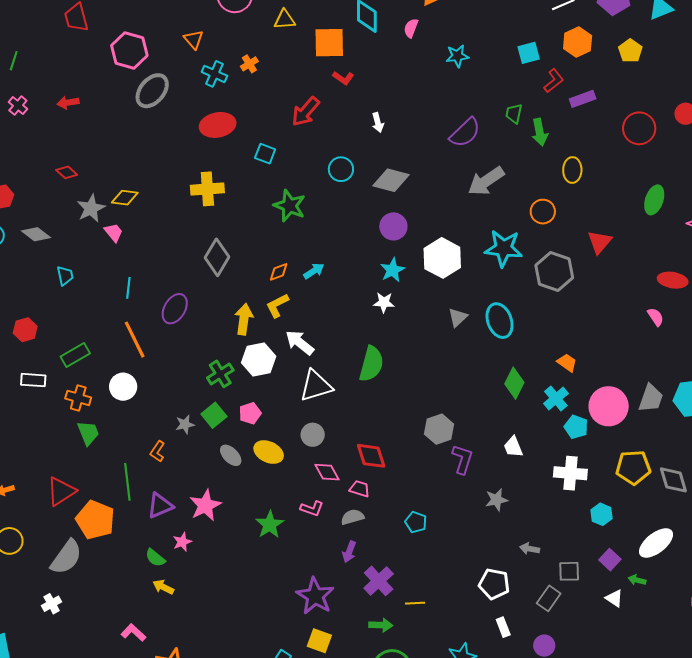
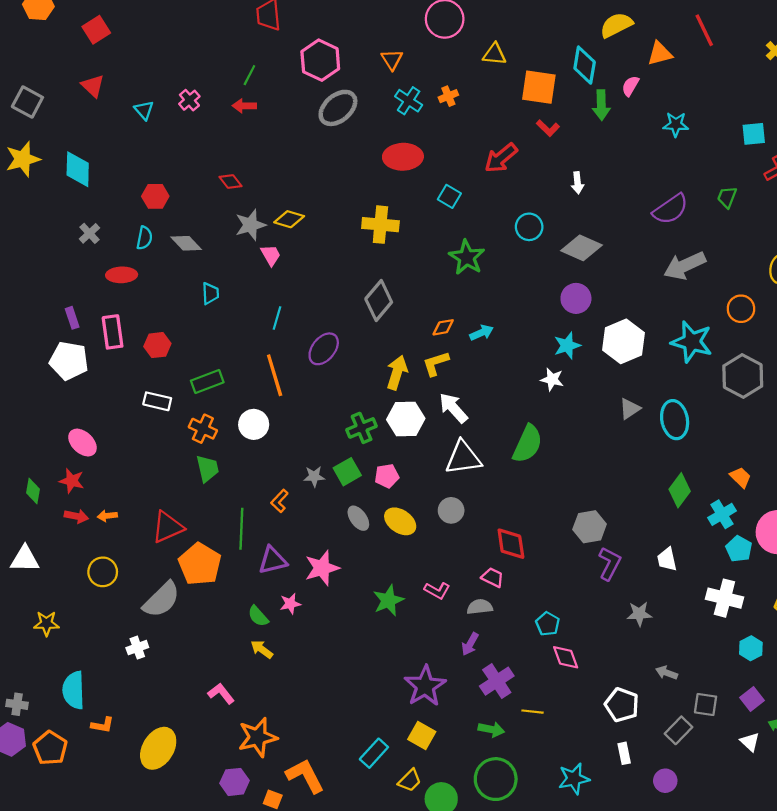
green line: (14, 61) -> (249, 75), moved
green arrow: (540, 132) -> (601, 105), moved
pink diamond: (327, 472) -> (566, 657), moved

